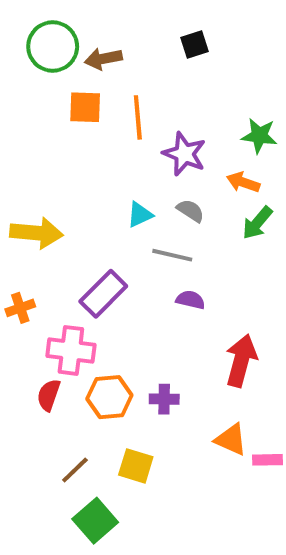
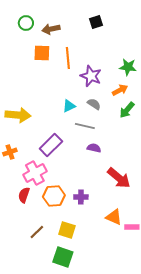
green circle: (53, 47) -> (26, 23), size x0.6
orange arrow: (243, 182) -> (120, 90), turned 133
pink cross: (71, 350) -> (35, 173), turned -35
red arrow: (241, 361) -> (119, 178), turned 115
green square: (95, 521) -> (63, 257), moved, turned -30

